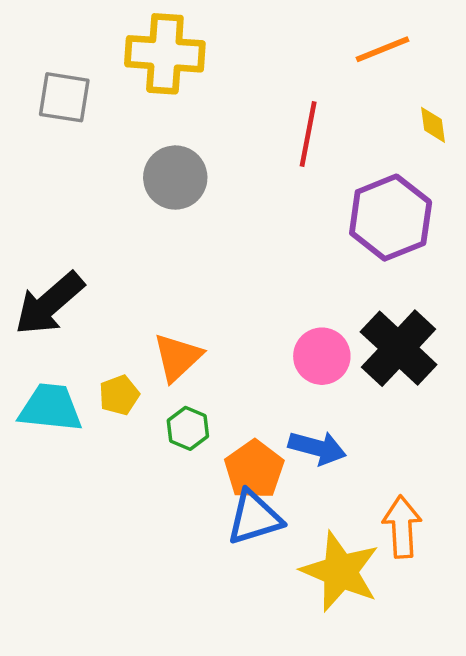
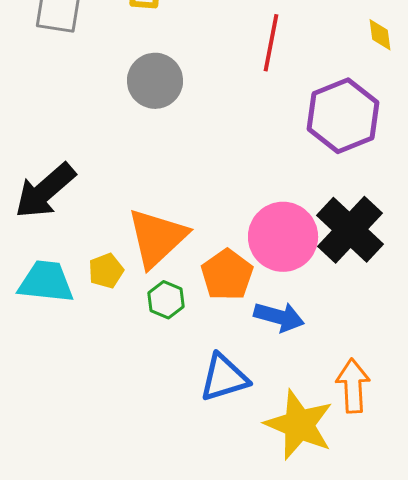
pink circle: (322, 356) -> (283, 237), size x1.4
orange triangle: (178, 357) -> (157, 238), size x1.4
orange pentagon: (254, 470) -> (227, 275), moved

